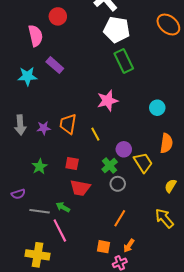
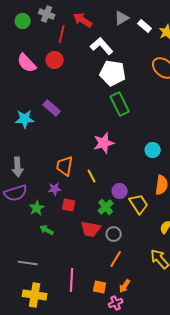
pink semicircle: (36, 36) -> (27, 63), moved, turned 150
purple star: (44, 128) -> (55, 189), moved
gray circle: (118, 184) -> (114, 234), moved
red trapezoid: (80, 188) -> (91, 229), moved
purple semicircle: (18, 194) -> (16, 193), moved, size x1.6
green arrow: (63, 207) -> (47, 230), moved
gray line: (40, 211) -> (28, 263), moved
pink line: (60, 230) -> (72, 280), moved, turned 30

